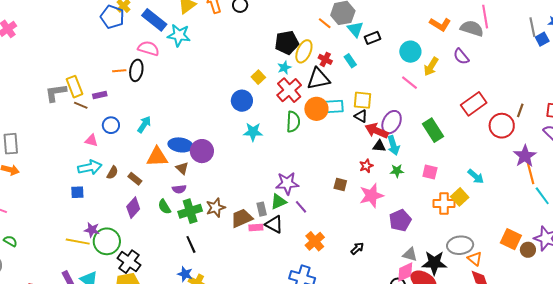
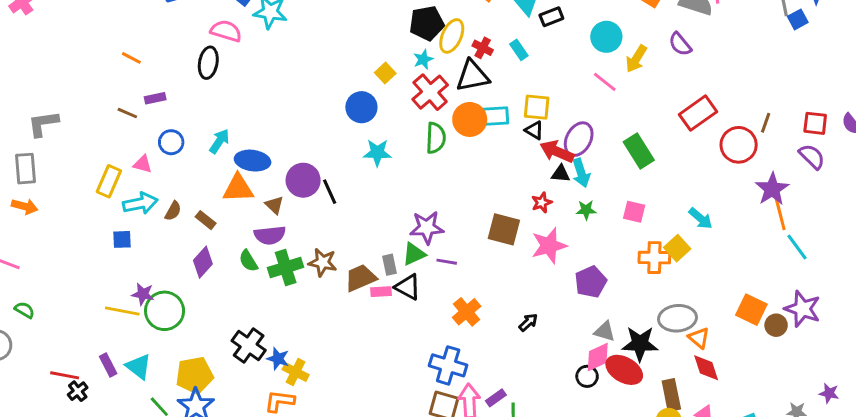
orange line: (119, 71) -> (131, 58), moved, turned 32
yellow rectangle: (75, 87) -> (109, 181), moved, turned 45
gray L-shape: (56, 93) -> (43, 124), moved
blue ellipse: (180, 145) -> (253, 161), moved
brown square: (340, 184) -> (504, 229), size x1.6
purple semicircle: (179, 189) -> (270, 235), size x1.5
purple line: (301, 207) -> (447, 262), turned -40
brown star: (216, 208) -> (323, 262), turned 30
black line: (191, 244) -> (330, 192), moved
black cross: (129, 262) -> (249, 345), moved

